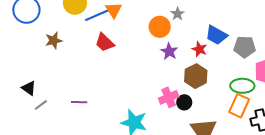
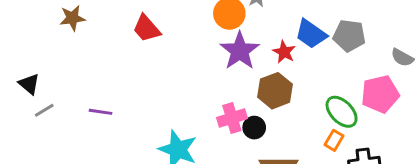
gray pentagon: (245, 47) -> (349, 36), moved
purple star: (169, 51) -> (240, 51), size x1.5
green ellipse: (242, 86) -> (342, 112), turned 40
orange rectangle: (239, 106) -> (334, 140), size x0.6

